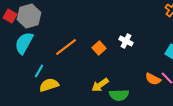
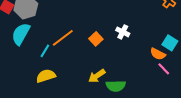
cyan line: (39, 71) -> (45, 51), moved
orange semicircle: (153, 79) -> (158, 54), moved

